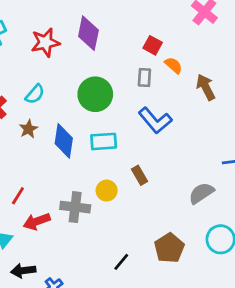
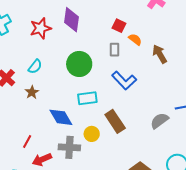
blue diamond: (64, 141) -> (61, 117), moved, turned -35
brown rectangle: (139, 175) -> (115, 121), size x1.6
gray semicircle: (201, 193) -> (159, 121), moved

